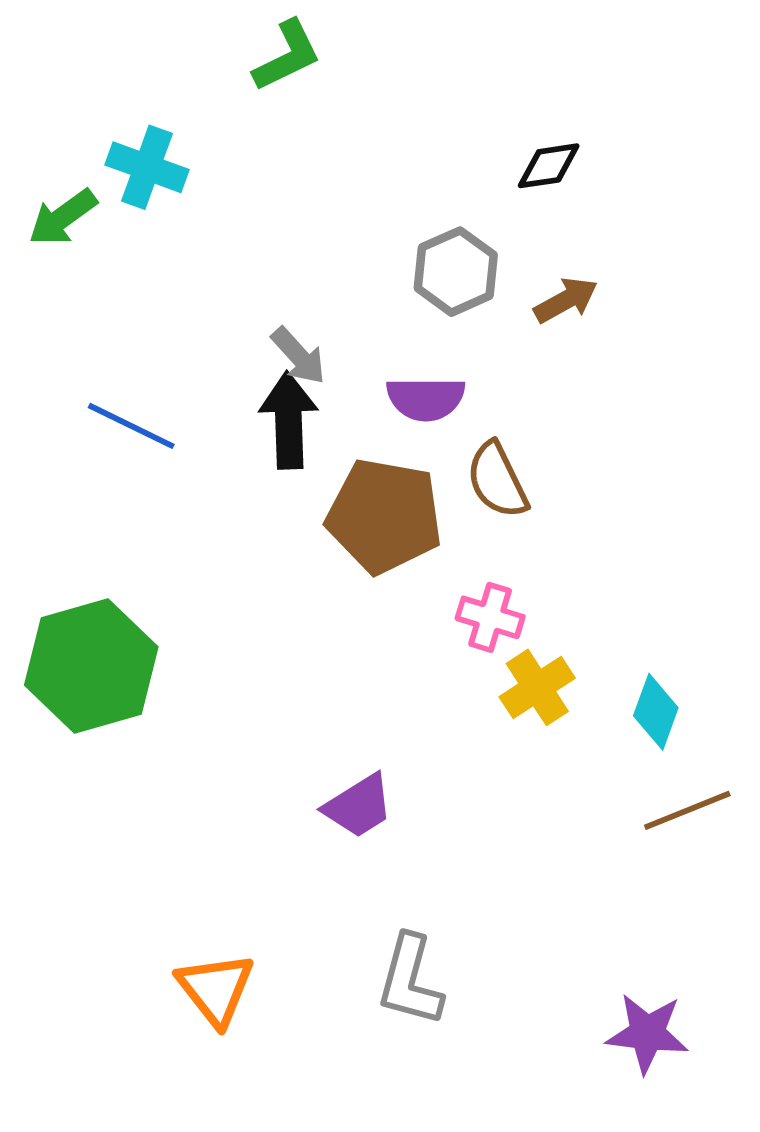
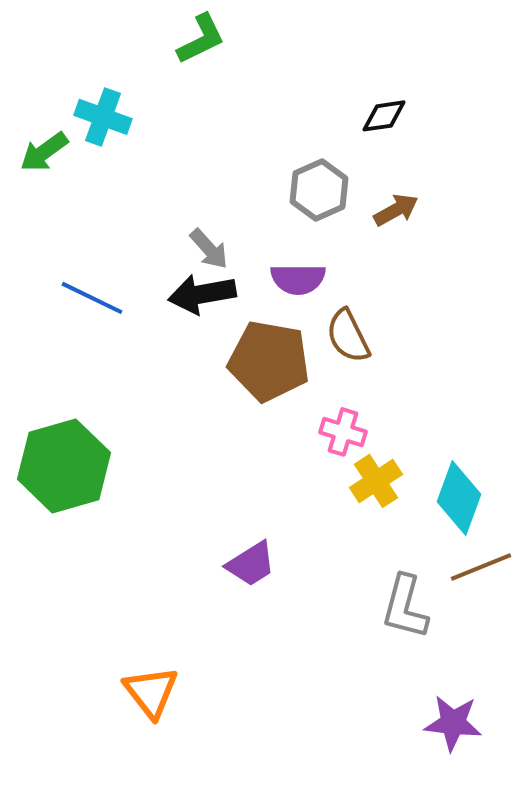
black arrow: (289, 420) -> (202, 294), turned -98
cyan diamond: (656, 712) -> (459, 498), size x1.4
gray L-shape: (410, 980) -> (405, 607), moved

